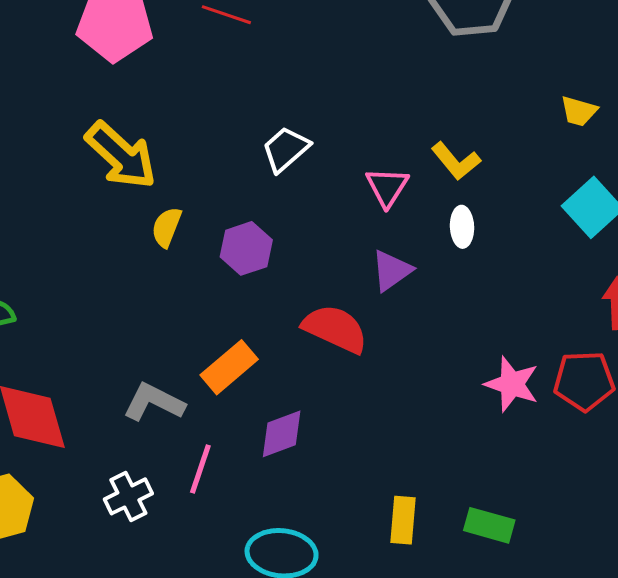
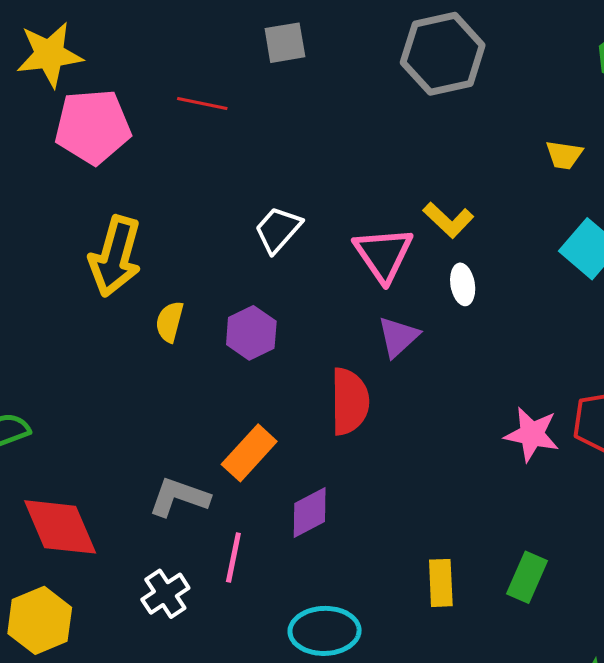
yellow arrow: (121, 155) -> (115, 256), turned 70
pink triangle: (387, 187) -> (383, 254), size x1.4
red semicircle: (335, 329) -> (350, 401), turned 72
green rectangle: (489, 525) -> (527, 577), turned -75

